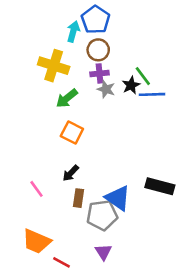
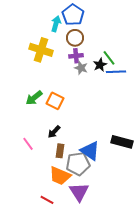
green arrow: (67, 98) -> (34, 98), moved
orange trapezoid: (37, 241) -> (60, 176), moved
purple triangle: (103, 252) -> (79, 192), size x1.5

